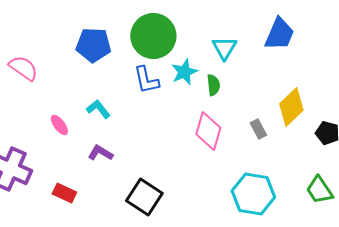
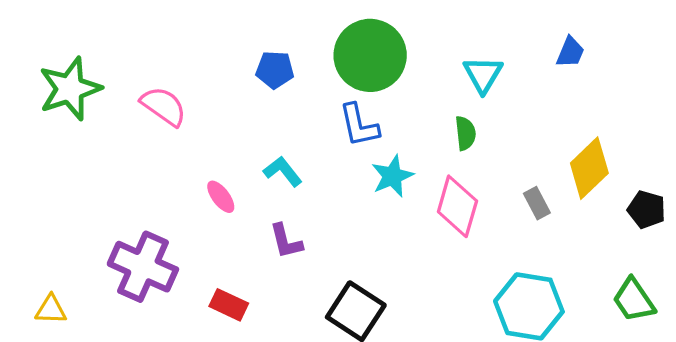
blue trapezoid: (279, 34) -> (570, 52), size x0.6
blue pentagon: (93, 45) -> (275, 70), size x0.7
cyan star: (184, 72) -> (392, 176), moved
purple L-shape: (100, 153) -> (286, 241), turned -135

